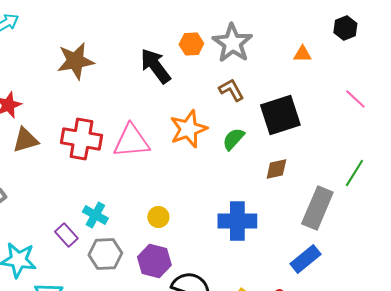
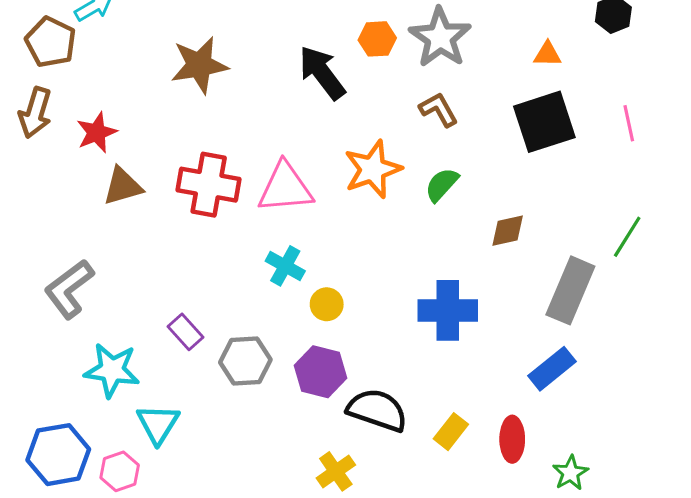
pink line: (355, 99) -> (629, 123), turned 35
black square: (280, 115) -> (544, 122), moved
cyan cross: (95, 215) -> (285, 266), moved

